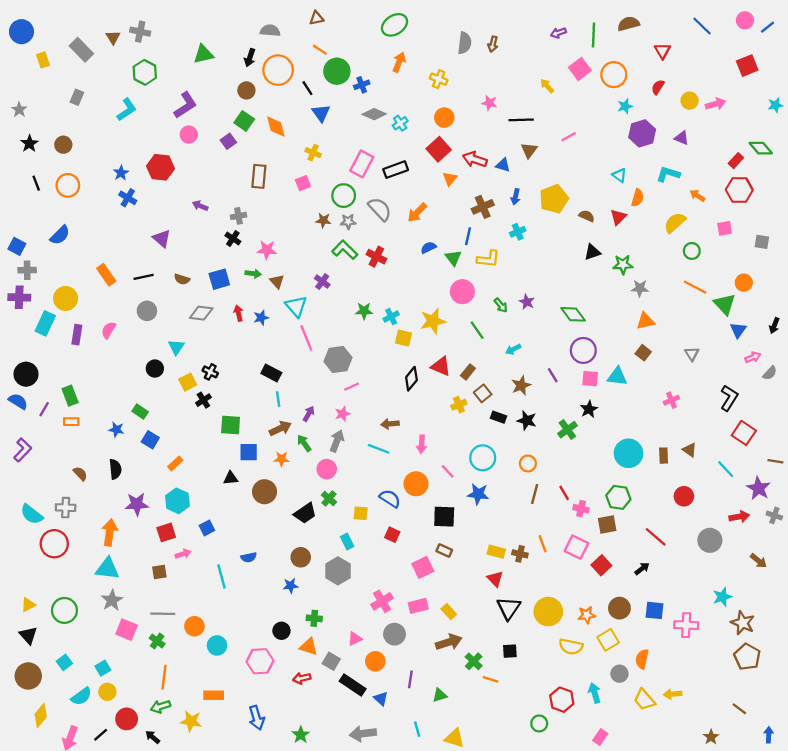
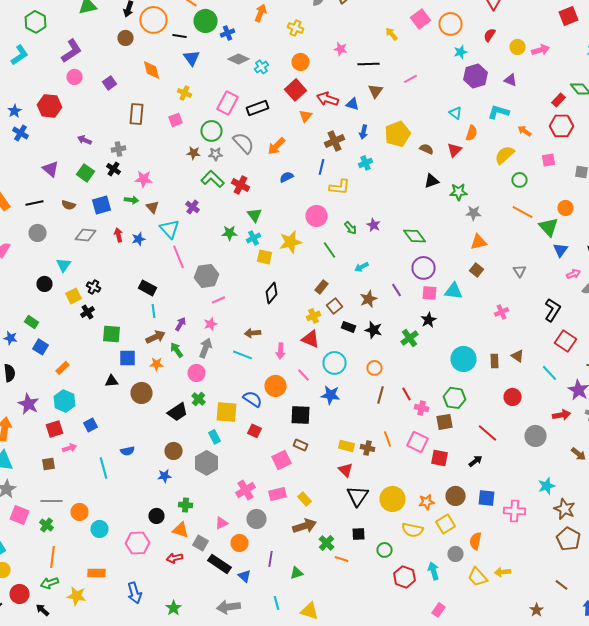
black line: (307, 88) -> (180, 36), turned -48
green square: (244, 121) -> (86, 173), moved
green triangle: (453, 258) -> (254, 215), moved
red triangle: (441, 366) -> (310, 339), moved
purple star: (137, 504) -> (28, 404), turned 30
yellow square: (361, 513) -> (226, 412), size x1.6
red square: (601, 565) -> (440, 458), turned -36
green circle: (539, 723) -> (384, 550), moved

